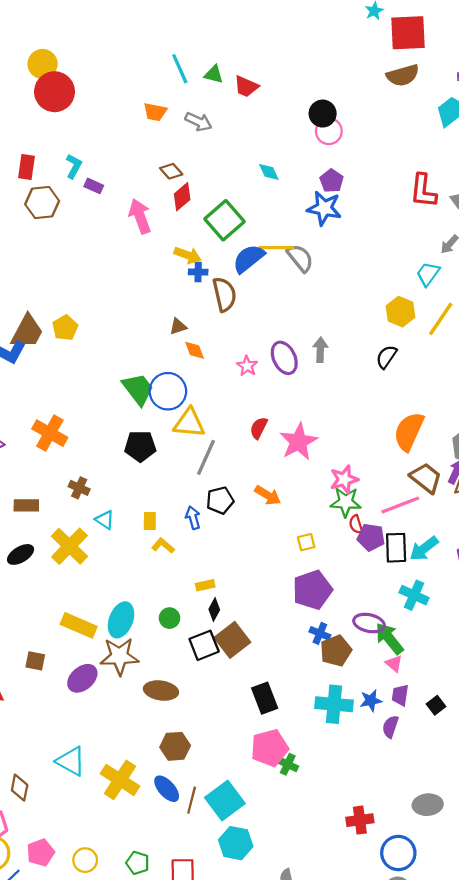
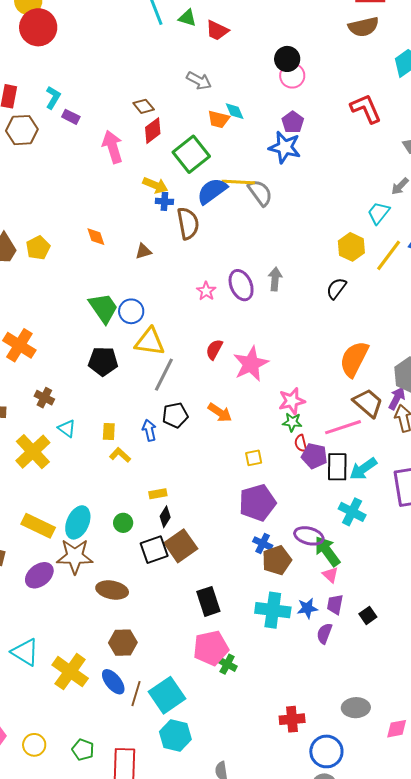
orange trapezoid: (155, 112) -> (219, 119), moved
gray arrow: (198, 122) -> (199, 81), moved
red L-shape: (423, 191) -> (366, 109), moved, turned 148
orange diamond: (195, 350) -> (96, 237), moved
blue circle: (168, 391) -> (131, 311), size x0.7
green star: (346, 502) -> (292, 422), size x0.7

